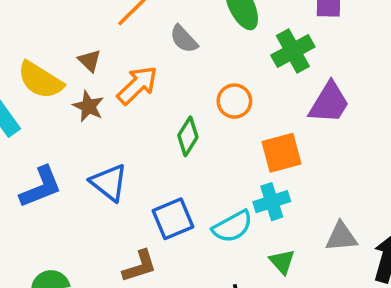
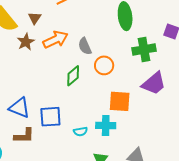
gray semicircle: (184, 39) -> (85, 46), moved
blue triangle: (109, 183) -> (19, 108), moved, turned -35
cyan semicircle: (233, 227) -> (80, 132), size x0.6

